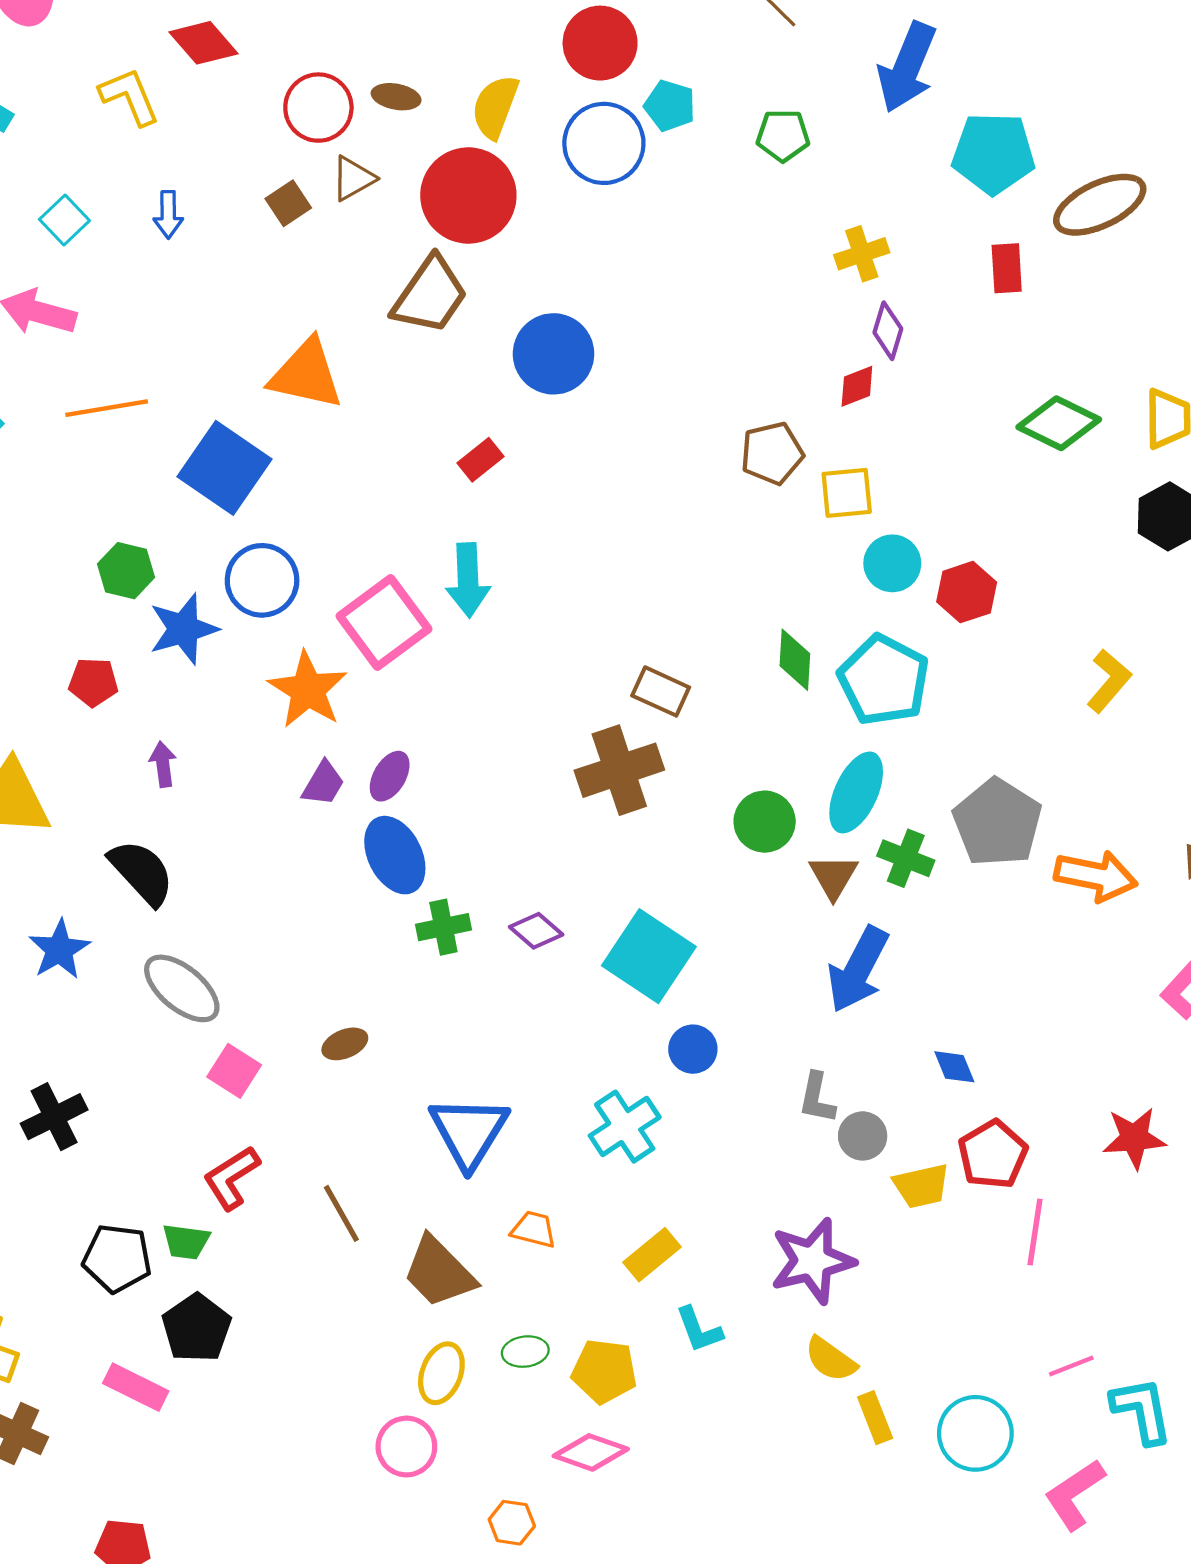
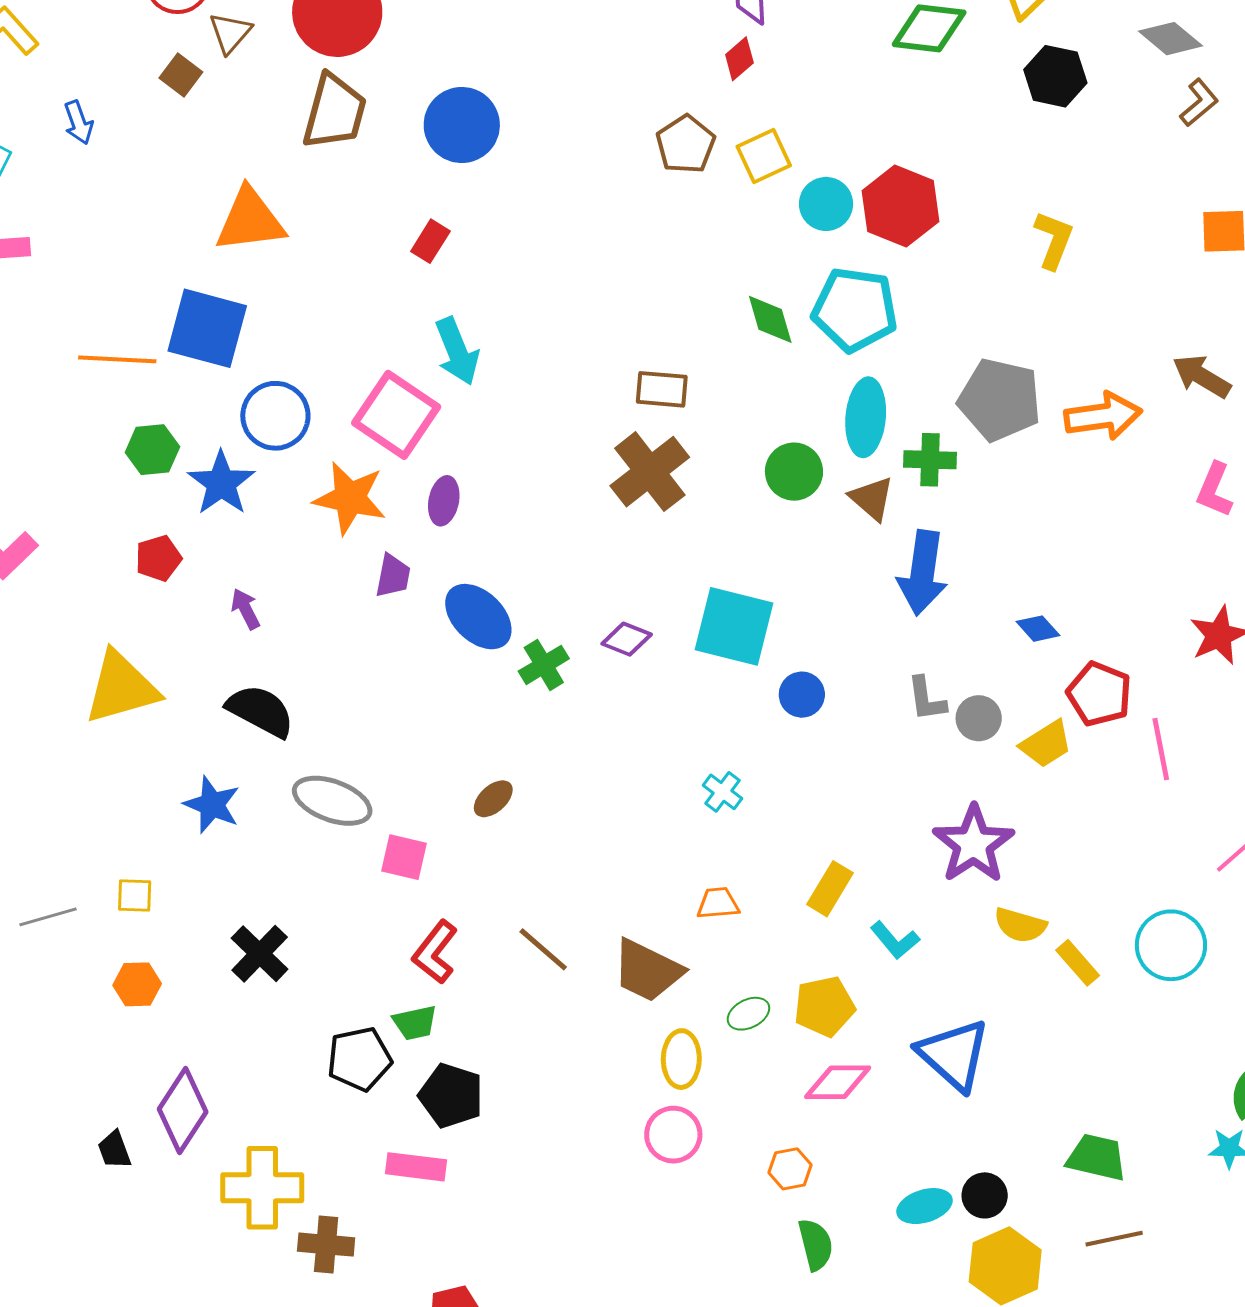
orange line: (107, 408) -> (117, 359), moved, turned 32
red hexagon: (967, 592) -> (901, 206), size x1.4
purple ellipse: (390, 776) -> (444, 501), moved
cyan cross: (625, 1127) -> (723, 792), moved, size x0.6
blue triangle: (469, 1132) -> (954, 1055), moved

